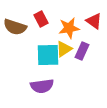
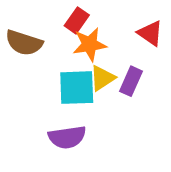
red rectangle: (41, 19) -> (77, 20), moved, turned 63
orange star: (69, 28) -> (89, 44), moved

